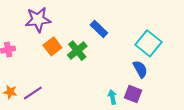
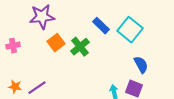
cyan square: (148, 43) -> (130, 30), moved

